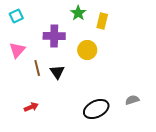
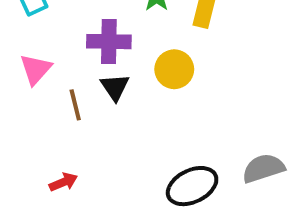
black triangle: (57, 72) -> (115, 87), moved
gray semicircle: (132, 100) -> (263, 168), size x1.5

